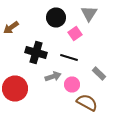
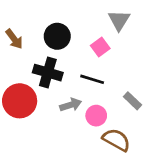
black circle: (56, 18) -> (57, 36), moved
brown arrow: (11, 28) -> (14, 39), turned -91
red circle: (15, 88) -> (20, 101), moved

